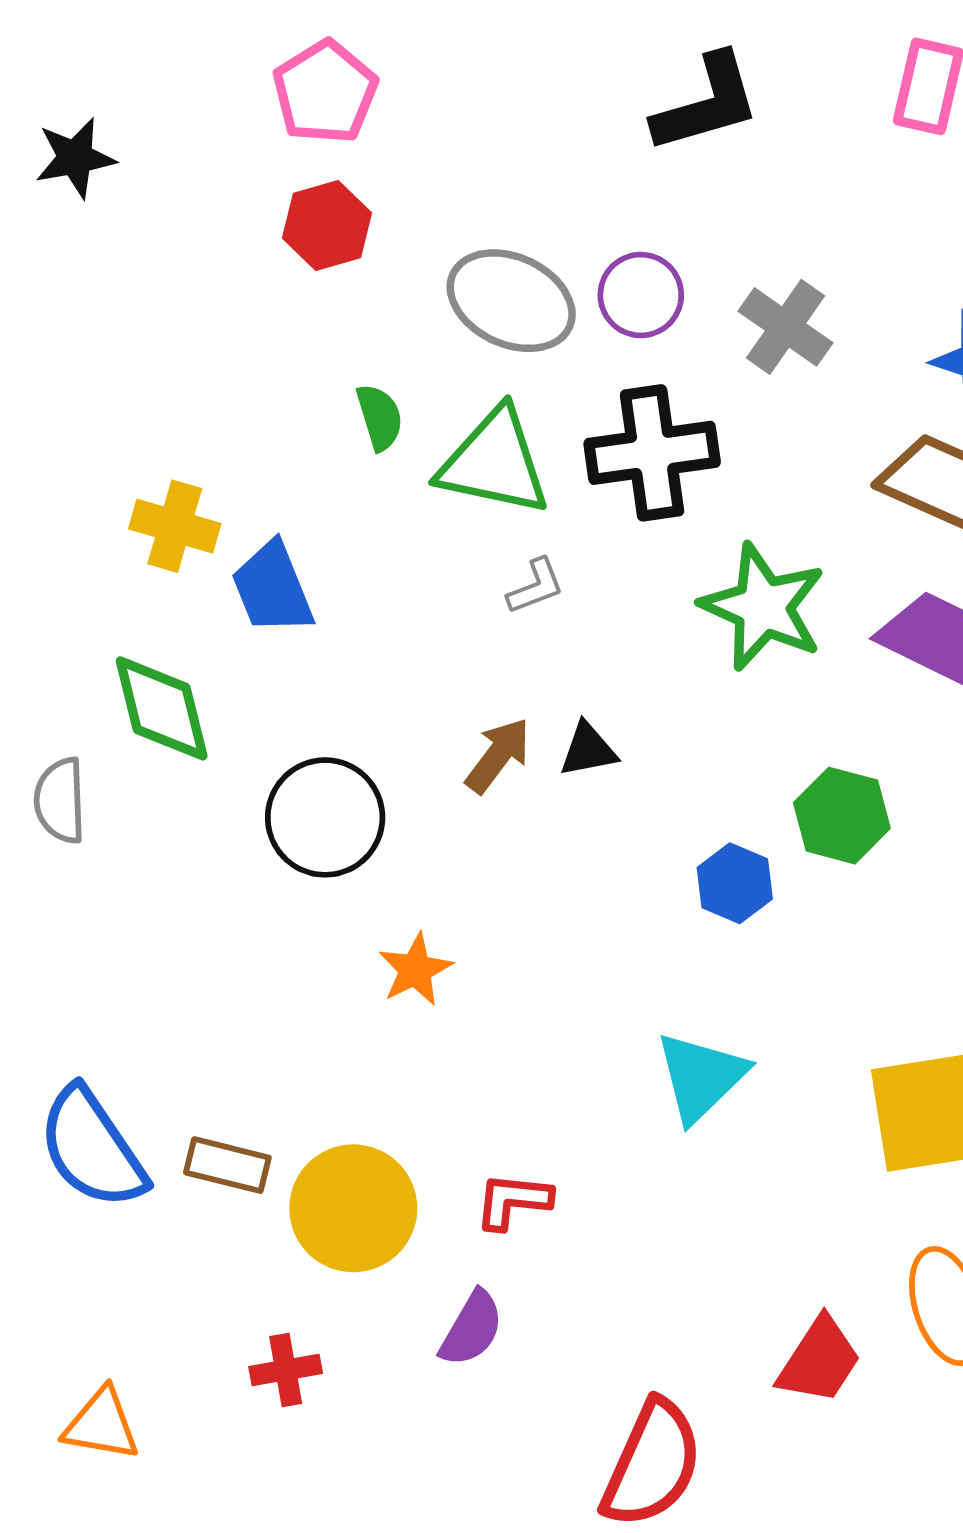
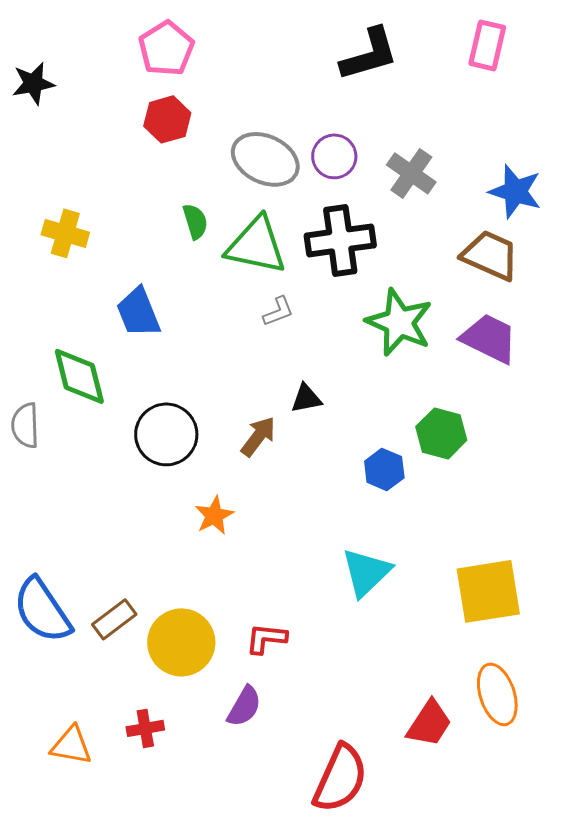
yellow cross: (175, 526) -> (65, 233), moved
brown arrow: (498, 755) -> (258, 436), moved
brown rectangle: (227, 1165) -> (114, 619), turned -51
orange triangle: (101, 1424) -> (71, 745), moved

